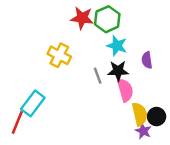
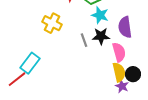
purple semicircle: (147, 60) -> (125, 27), size x1.5
pink semicircle: (125, 90) -> (119, 52), moved
red line: (17, 123) -> (17, 79), turned 30

